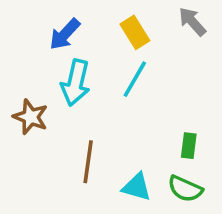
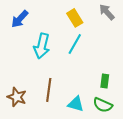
blue arrow: (65, 34) -> (20, 19), moved
brown star: (31, 117) -> (17, 97), moved

